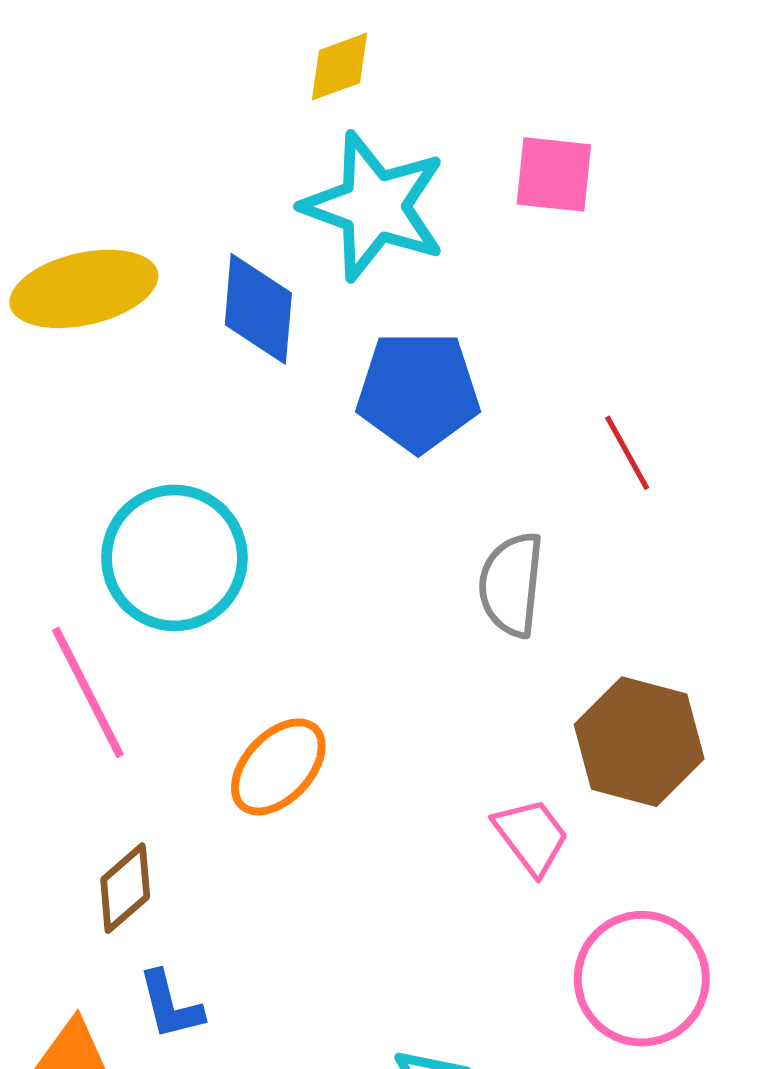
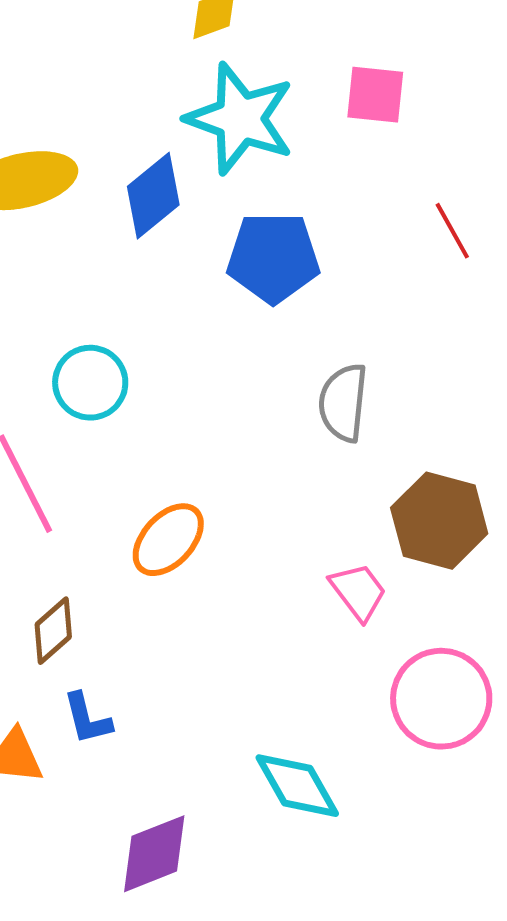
blue diamond: (258, 309) -> (153, 196), turned 46
red line: (627, 453) -> (452, 231), moved
cyan circle: (174, 558) -> (90, 383), size x0.7

